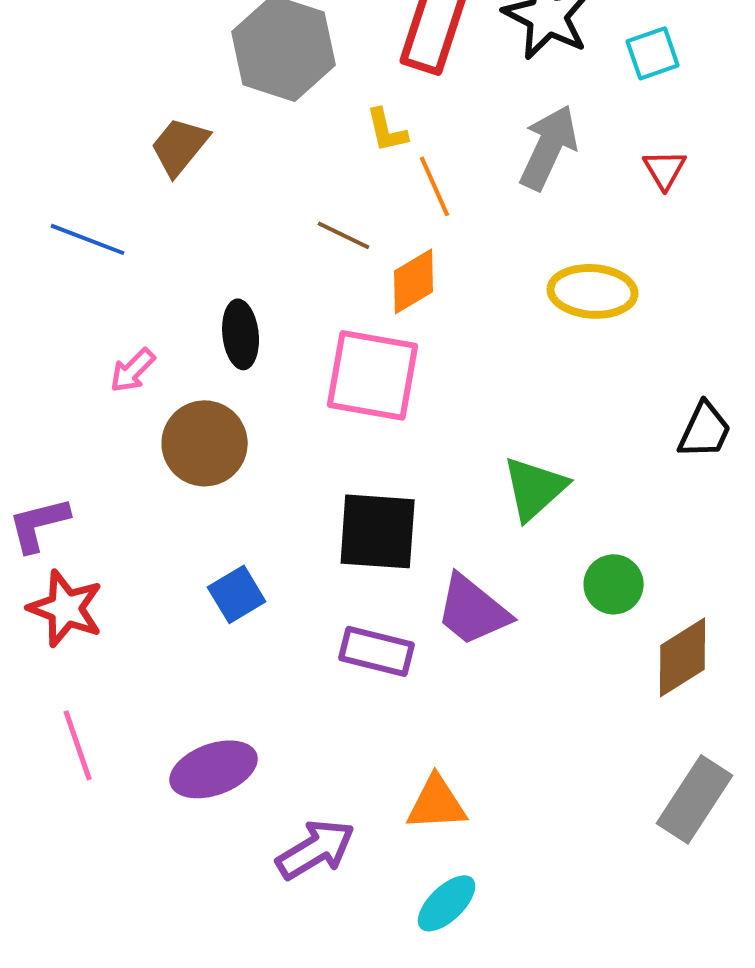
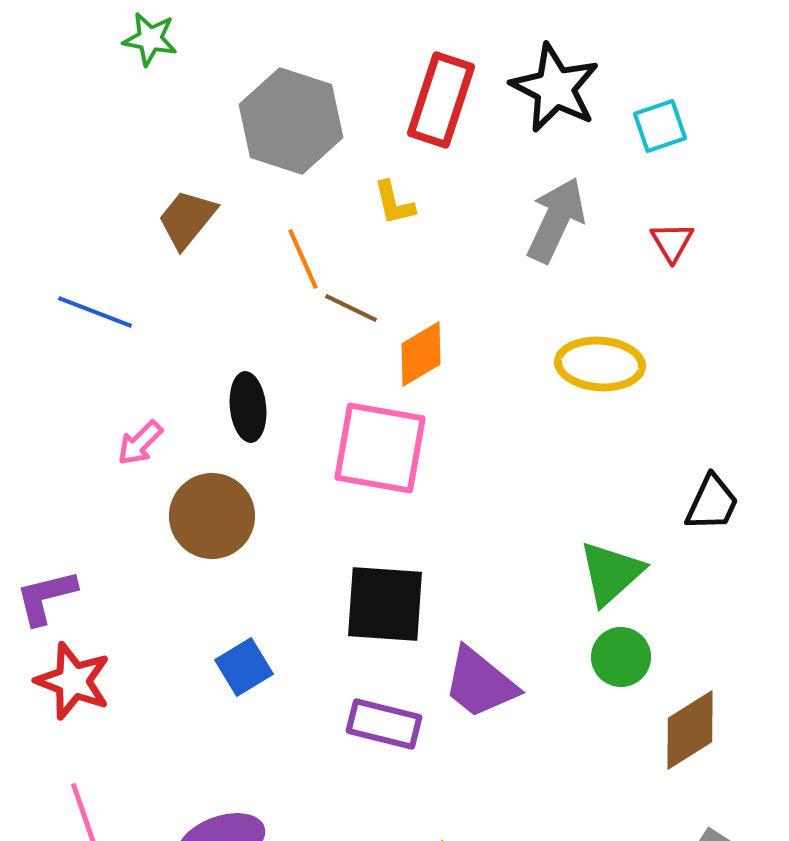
orange line: (435, 186) -> (303, 259), moved
green triangle: (535, 488) -> (611, 573), moved

